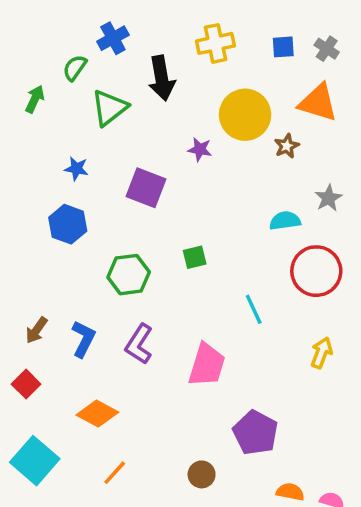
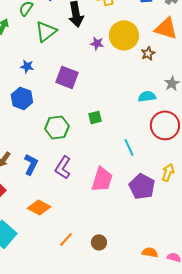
purple star: (200, 149) -> (97, 43), moved
purple pentagon: (255, 433) -> (142, 186), moved
orange line: (115, 473) -> (66, 239), moved

